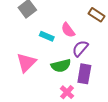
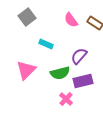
pink semicircle: (68, 30) -> (71, 20), moved
purple rectangle: (84, 74) -> (83, 81), turned 66

